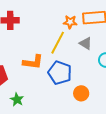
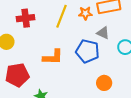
yellow line: (58, 43) -> (62, 16), moved
blue pentagon: (60, 73) -> (87, 51), moved

